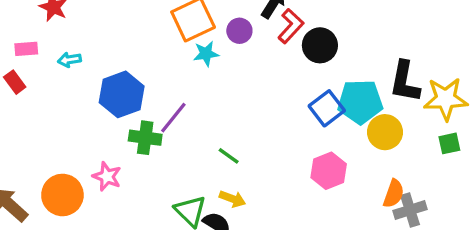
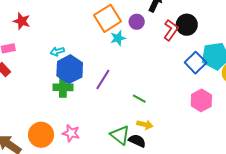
red L-shape: (291, 26) -> (171, 30), moved
cyan arrow: (69, 60) -> (57, 51), moved
green cross: (145, 138) -> (63, 87), moved
pink star: (107, 176) -> (71, 133), moved

